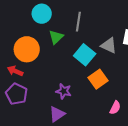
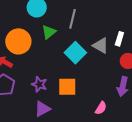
orange square: (98, 79) -> (67, 87), moved, turned 30
purple star: (64, 91) -> (39, 84), moved

